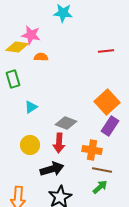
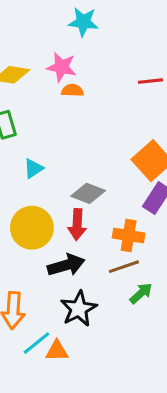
pink star: (31, 35) -> (62, 67), moved
orange semicircle: (41, 57) -> (72, 90), moved
yellow circle: (30, 145) -> (32, 228), size x1.4
brown line: (102, 170) -> (124, 267), moved, turned -30

